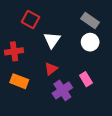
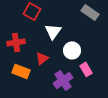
white circle: (90, 42) -> (72, 50), moved
red triangle: (51, 69) -> (42, 58), moved

